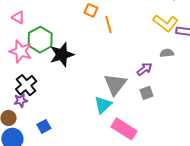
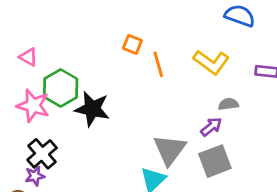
yellow L-shape: (165, 23) -> (211, 62), moved
gray semicircle: (167, 53) -> (228, 104), moved
black star: (62, 55) -> (92, 109), turned 30
gray square: (147, 93) -> (215, 161), size x1.6

